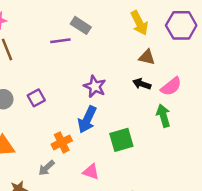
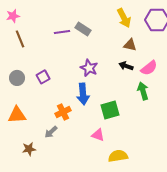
gray rectangle: (81, 25) -> (83, 29), moved
blue arrow: (87, 120) -> (83, 94), turned -30
pink triangle: (91, 172) -> (98, 135), moved

